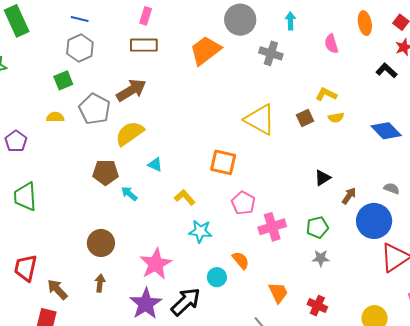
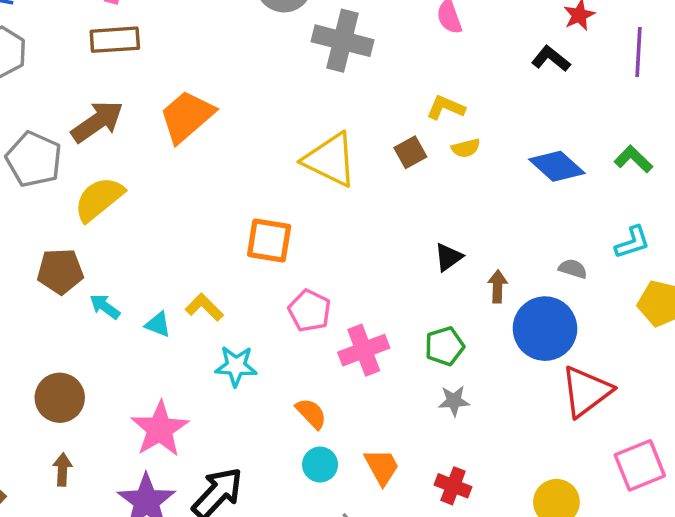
orange trapezoid: (205, 50) -> (187, 116), moved
gray cross: (271, 53) -> (342, 41), size x1.4
cyan triangle: (155, 165) -> (158, 325), moved
brown arrow: (349, 196) -> (498, 286), turned -30
cyan circle: (217, 277) -> (320, 465), moved

